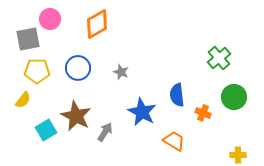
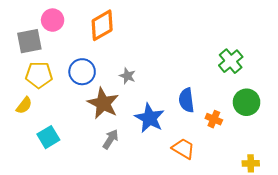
brown star: (76, 116) -> (103, 103), moved

